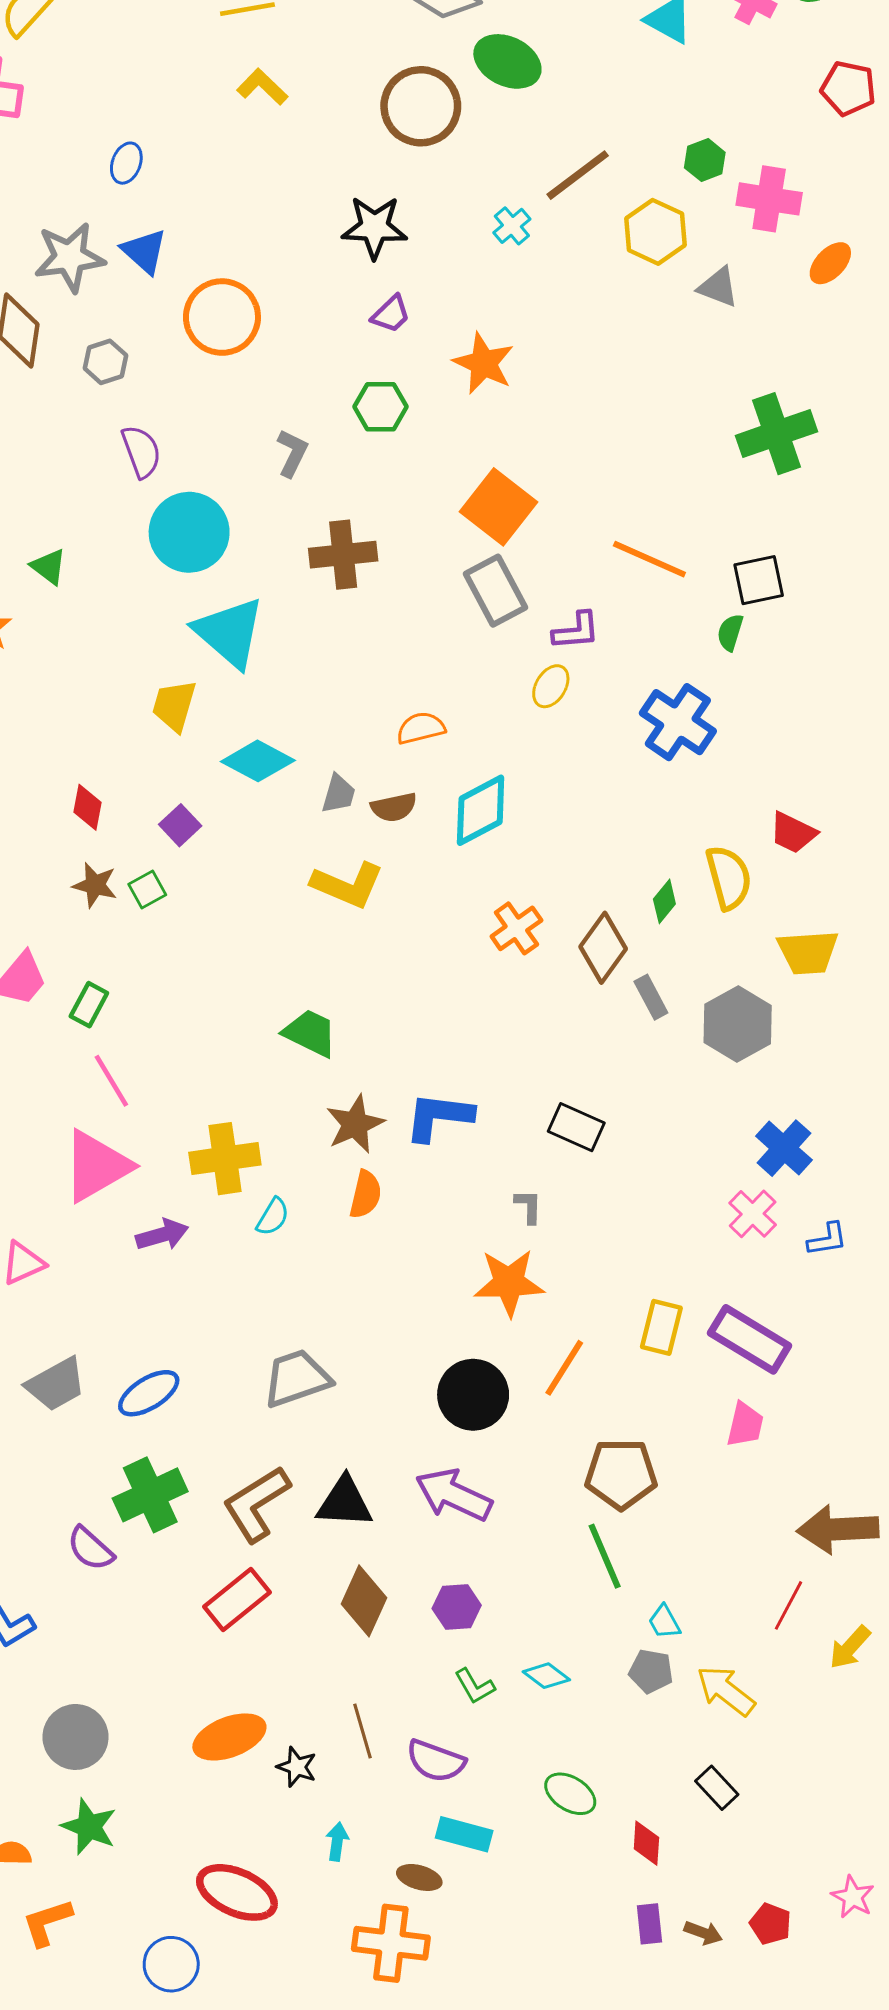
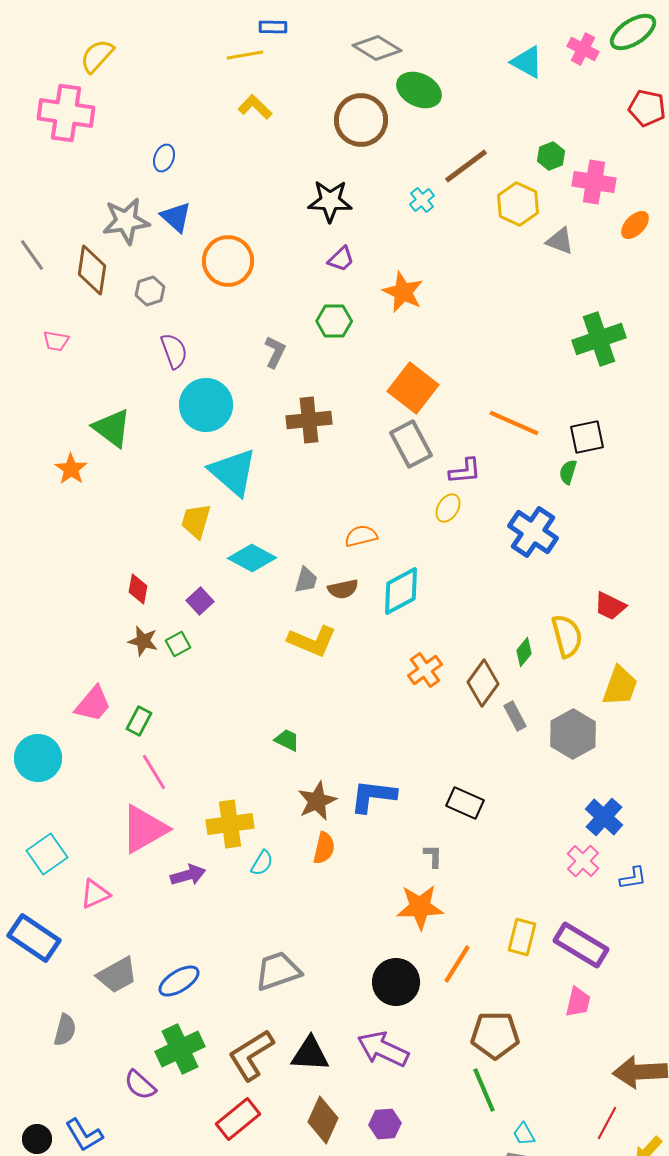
green triangle: (49, 567) -> (112, 428), size x1.6
yellow trapezoid: (808, 952) -> (620, 686), turned -66
green trapezoid: (310, 1033) -> (287, 740), size x0.7

